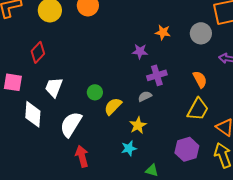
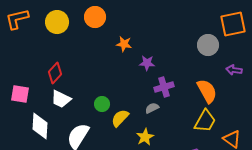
orange star: (163, 32) -> (124, 44), moved
red diamond: (38, 52) -> (55, 73), moved
orange semicircle: (200, 79) -> (207, 91), size x1.4
white trapezoid: (54, 87) -> (61, 99), turned -85

